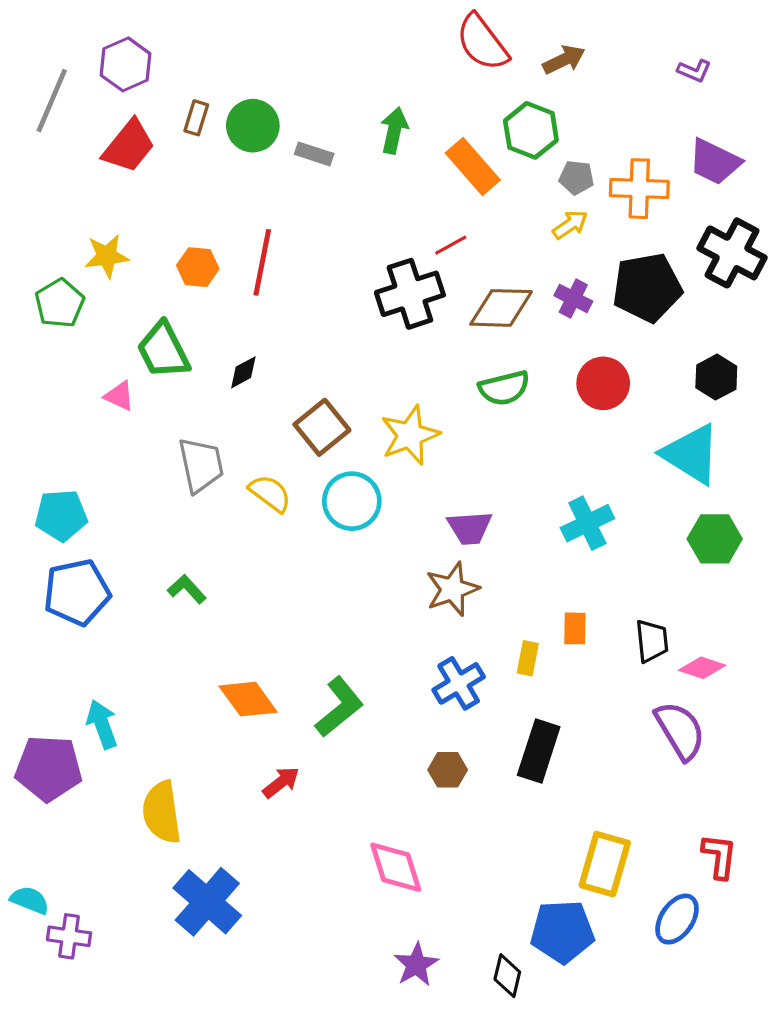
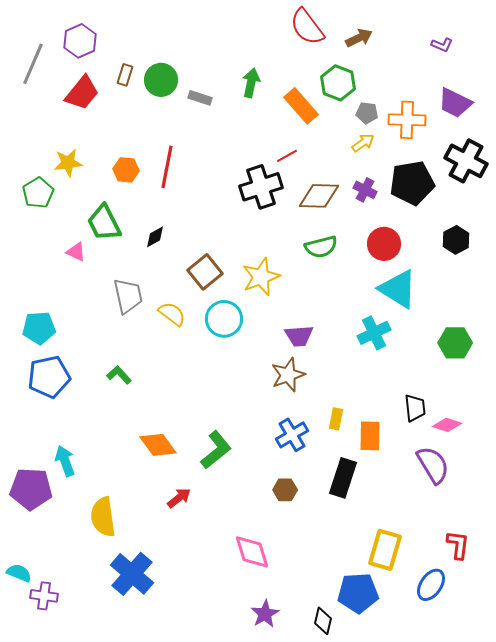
cyan triangle: (691, 454) -> (398, 289), moved
orange rectangle: (575, 628) -> (370, 436), moved, size x1.4

